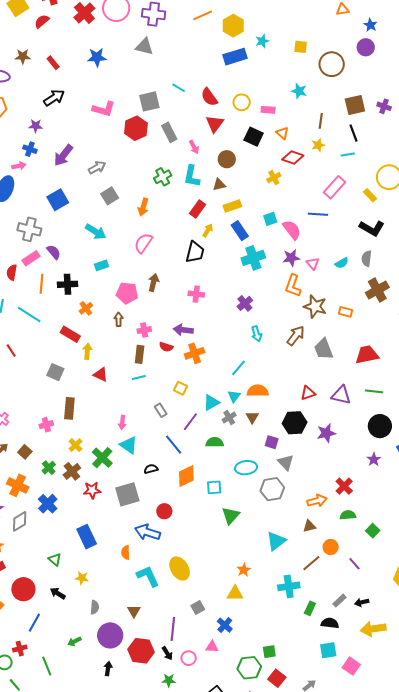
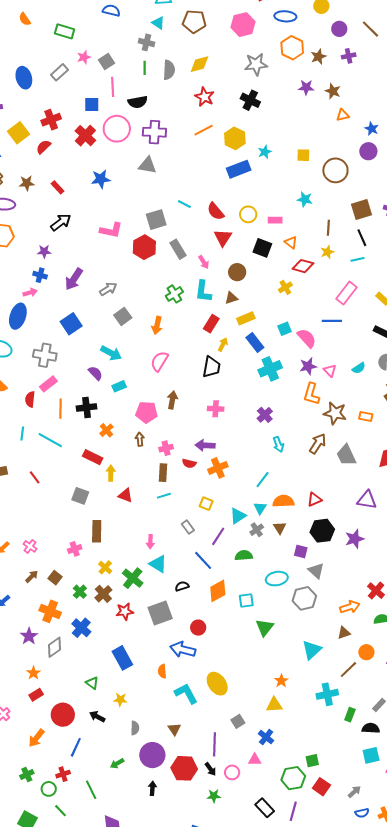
purple semicircle: (54, 252) -> (95, 373), moved
red triangle: (308, 393) -> (314, 499), moved

